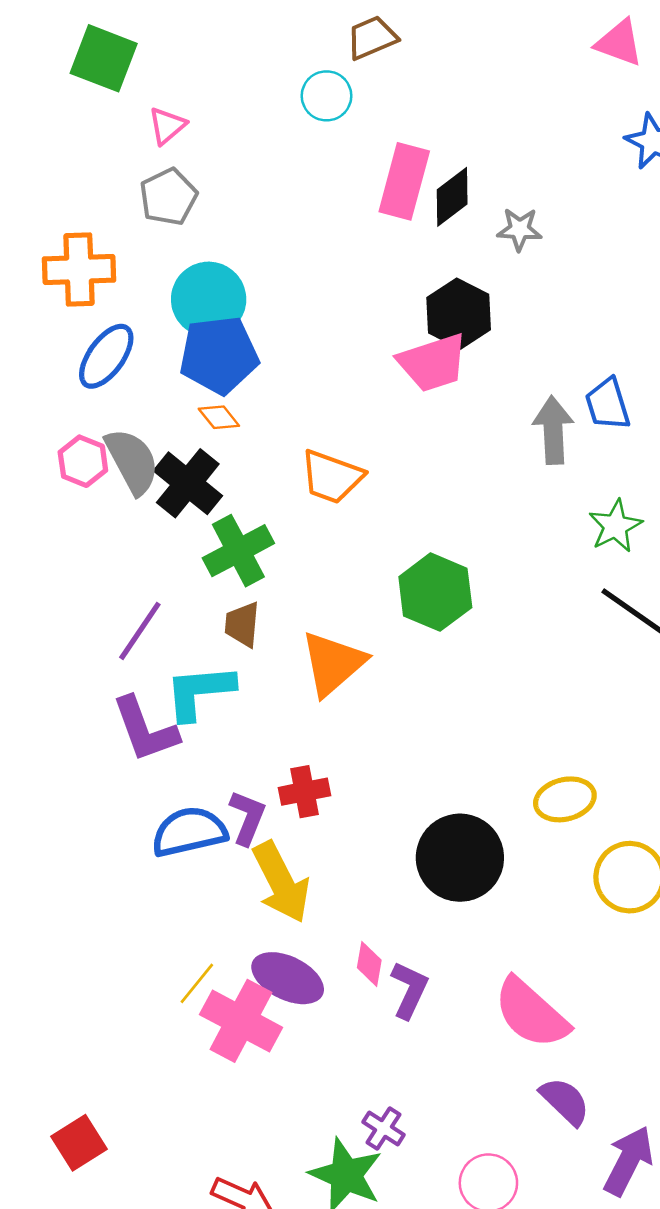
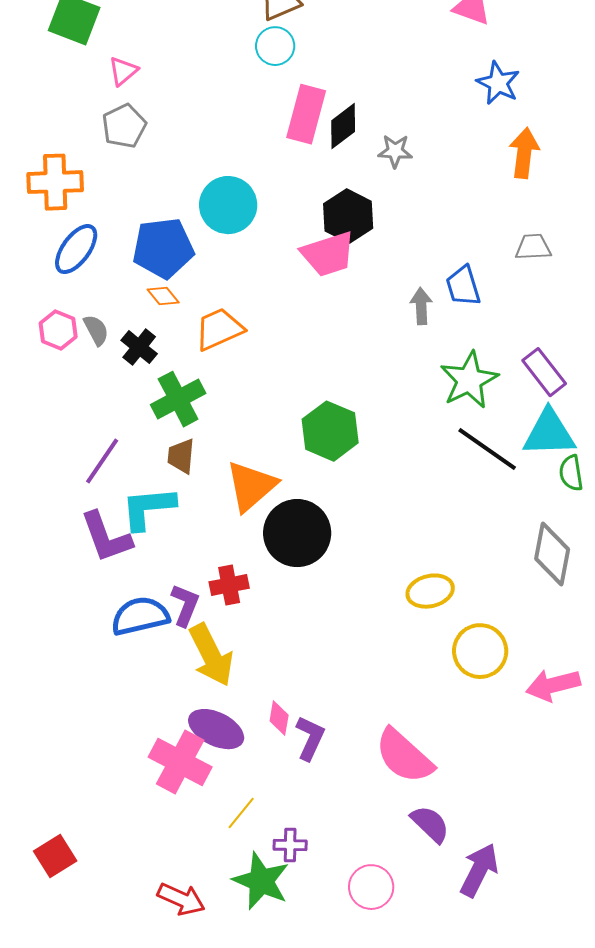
cyan circle: (326, 96) -> (275, 46), moved
cyan circle: (209, 299) -> (228, 205), moved
gray arrow: (553, 430) -> (421, 306), size x0.7
gray semicircle: (132, 461) -> (96, 330), size x0.6
orange trapezoid: (332, 477) -> (219, 329), moved, turned 136
black cross: (188, 483) -> (139, 347), size x0.7
green star: (615, 526) -> (469, 380), size x1.4
black circle: (460, 858) -> (297, 533), moved
yellow line: (197, 983) -> (241, 813), moved
purple cross: (383, 1128) -> (290, 845), turned -32

